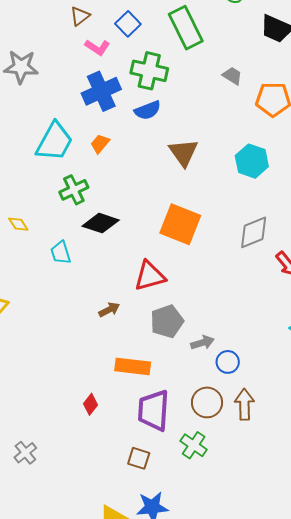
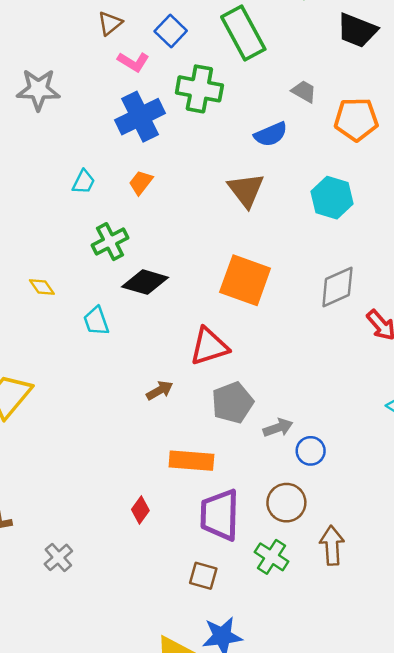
blue semicircle: (148, 110) -> (271, 134), moved
cyan trapezoid: (54, 142) -> (84, 182), size x0.5
brown arrow: (244, 404) -> (332, 545), moved
gray cross: (25, 453) -> (58, 557), moved

